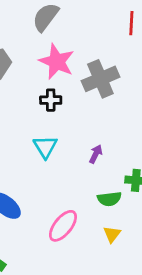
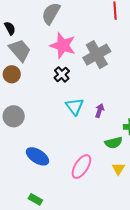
black cross: (51, 100) -> (62, 74), turned -35
cyan triangle: (45, 147) -> (75, 107), moved

